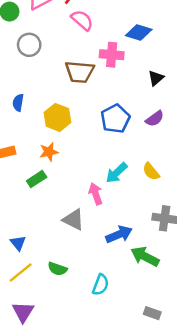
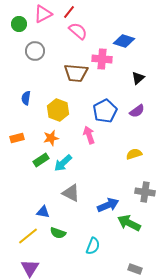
yellow semicircle: (151, 172) -> (134, 154), turned 112
cyan arrow: (117, 173) -> (63, 163), moved
pink arrow: (96, 194) -> (89, 135), moved
blue triangle: (18, 243) -> (43, 212), moved, turned -40

